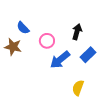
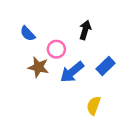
black arrow: (77, 32) -> (85, 30), moved
brown star: (13, 47) -> (38, 67), moved

